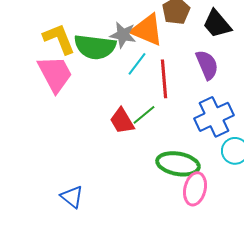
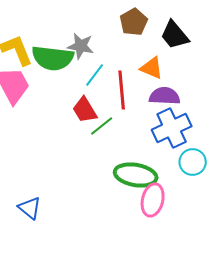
orange triangle: (147, 30) -> (152, 68), moved, size x0.7
purple semicircle: (207, 65) -> (165, 96), moved, turned -64
red trapezoid: (122, 121) -> (85, 110), moved

